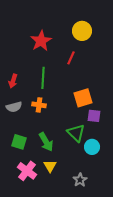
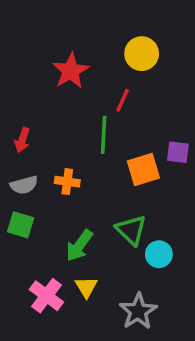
green line: (43, 78) -> (104, 135), moved
purple square: (94, 116) -> (178, 152), moved
green square: (19, 142) -> (21, 225), moved
green arrow: (46, 142) -> (79, 246), turned 66
gray star: (80, 180) -> (138, 311), size x1.5

